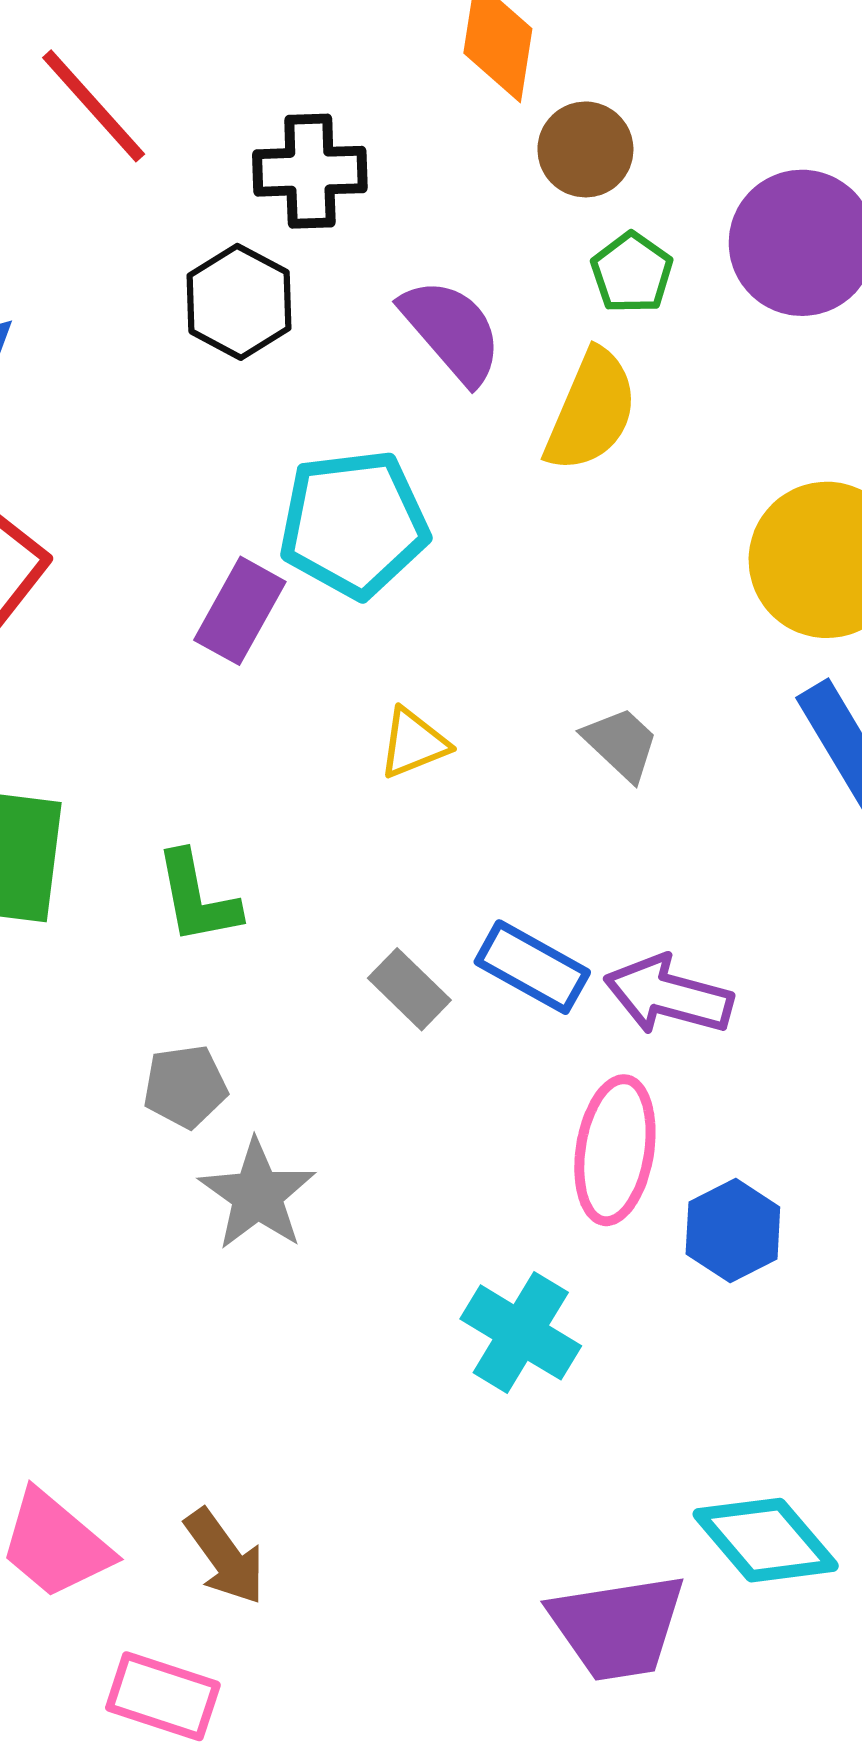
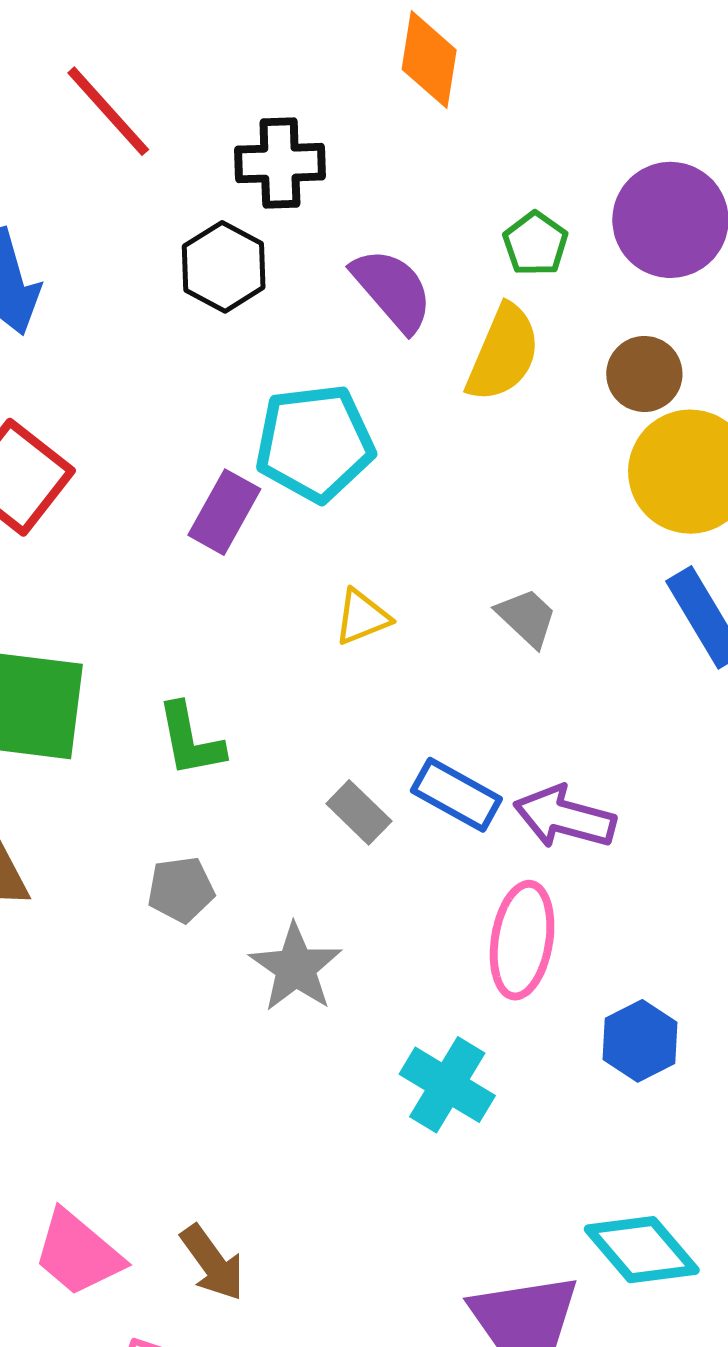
brown circle: (585, 149) -> (644, 374), moved
gray star: (257, 1195) -> (296, 968), moved
blue hexagon: (733, 1230) -> (640, 1041), moved

